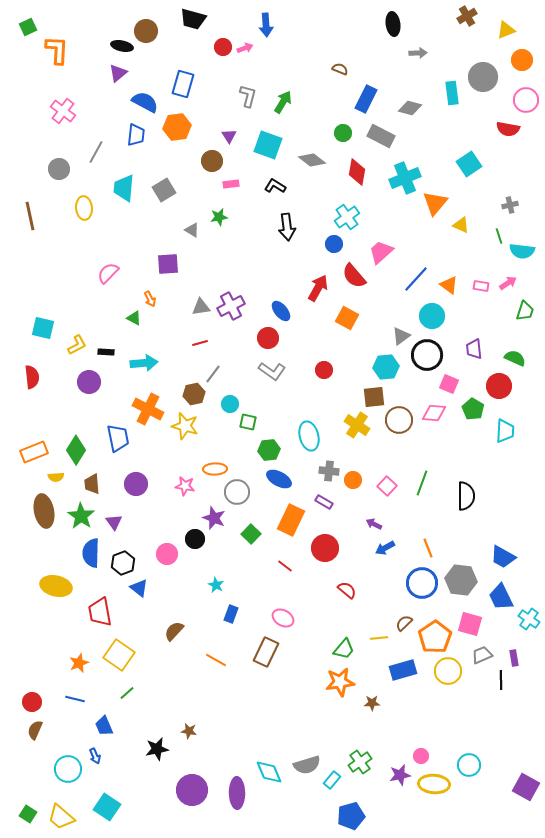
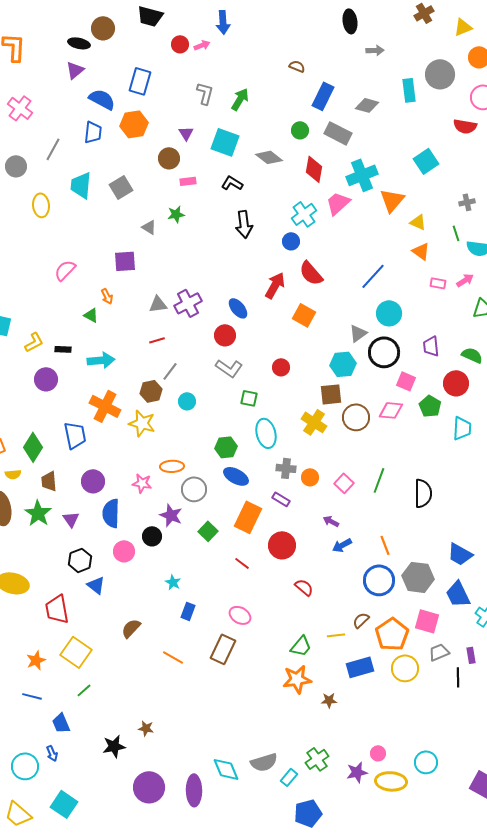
pink trapezoid: (381, 252) -> (338, 203), moved
orange triangle: (449, 285) -> (421, 251), moved
green square: (248, 422) -> (249, 398), moved
blue semicircle: (91, 553) -> (111, 513), moved

